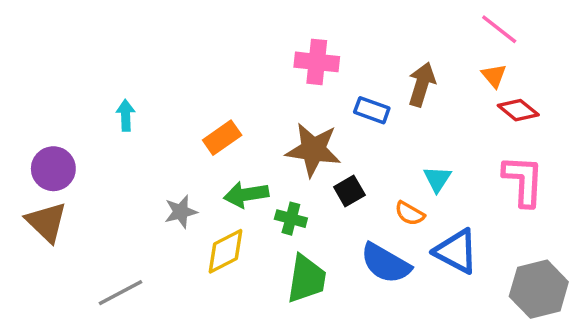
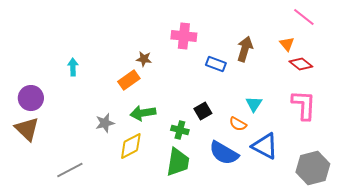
pink line: (499, 29) -> (304, 17), moved
brown star: (313, 150) -> (144, 59), moved, size x0.5
green cross: (291, 219) -> (180, 130), moved

